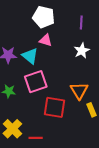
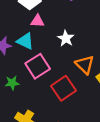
white star: (82, 51) -> (66, 38), moved
red square: (54, 107) -> (63, 88), turned -30

